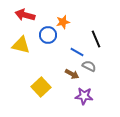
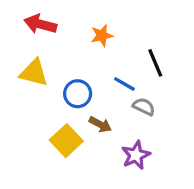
blue circle: (48, 35) -> (78, 94), moved
brown arrow: (72, 74) -> (100, 124), moved
purple star: (84, 96) -> (136, 155), turned -30

